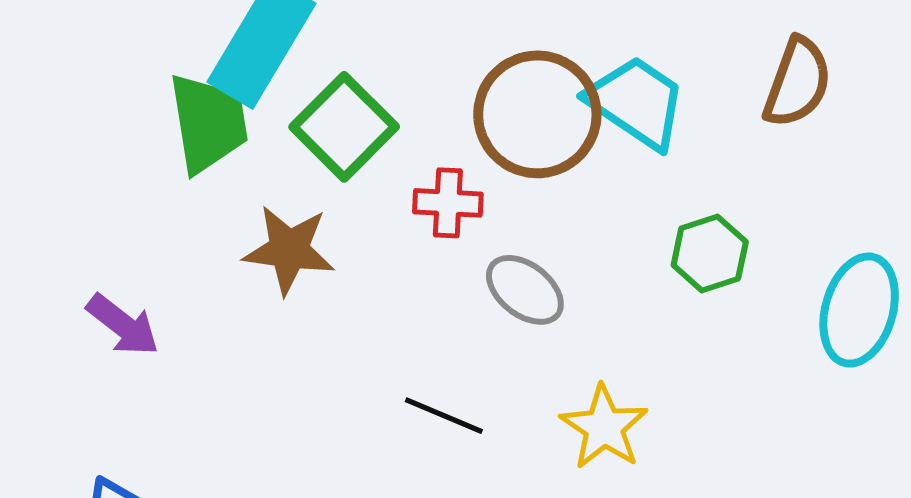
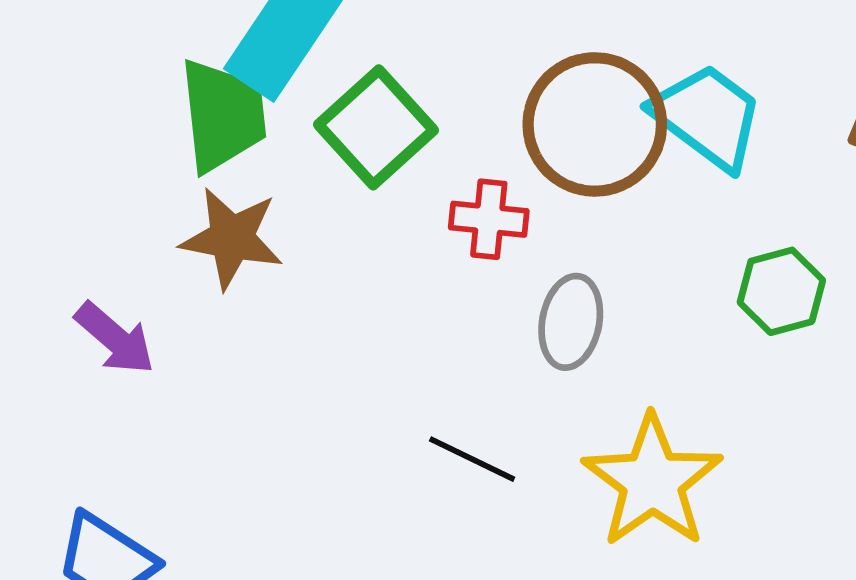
brown star: (289, 250) -> (232, 238), moved
gray ellipse: (525, 290) -> (571, 322), turned 60
yellow star: (604, 427) -> (652, 481), size x1.4

